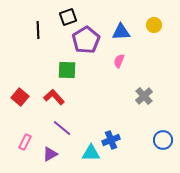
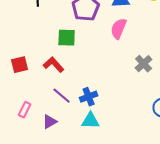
pink semicircle: (119, 61) -> (119, 29), size x1.5
red square: (20, 97) -> (20, 65), turned 36
blue cross: (111, 140) -> (89, 97), moved

